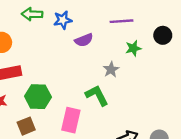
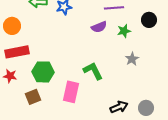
purple semicircle: (84, 40) -> (99, 27), moved
gray star: (111, 69) -> (132, 59), moved

